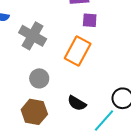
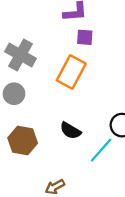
gray circle: (39, 78) -> (14, 94), moved

